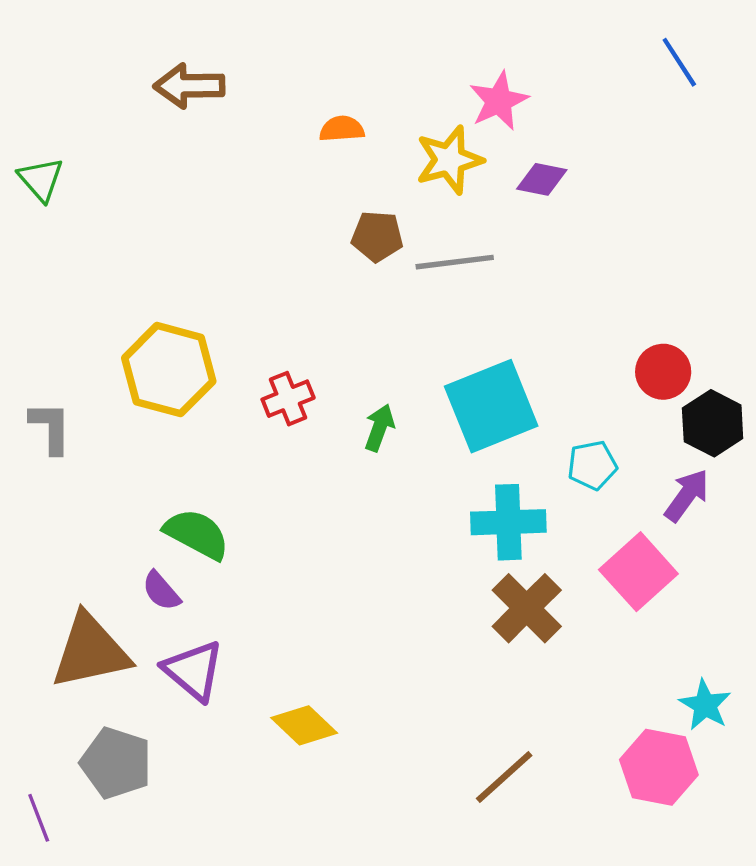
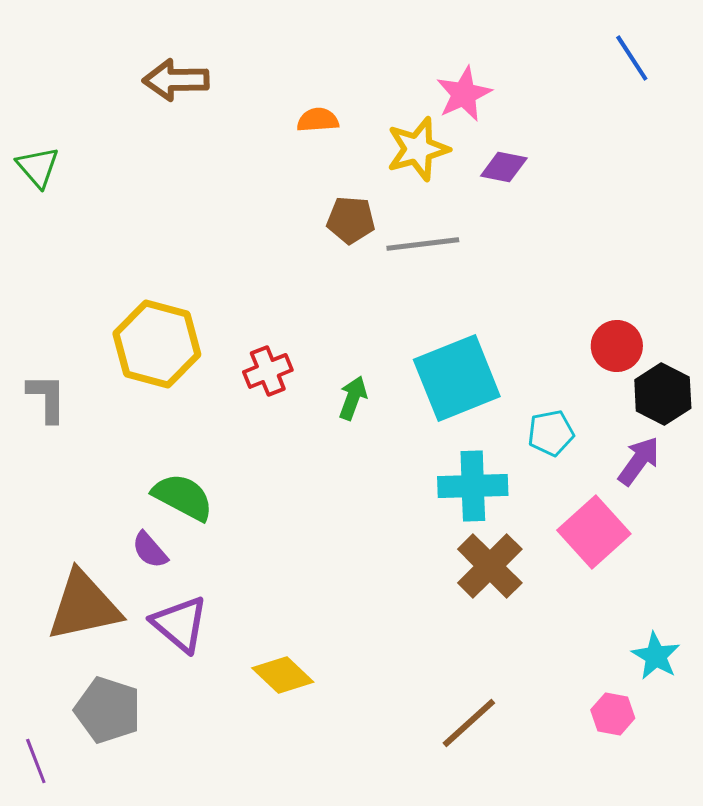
pink hexagon: (659, 767) -> (613, 714), size x0.6

